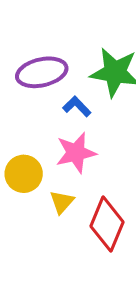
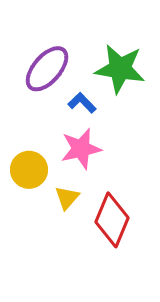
purple ellipse: (42, 72) -> (47, 69), turned -36

